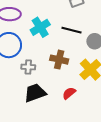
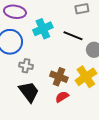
brown cross: (59, 60) -> (59, 77), moved
black trapezoid: (35, 93) -> (29, 92), turned 65

